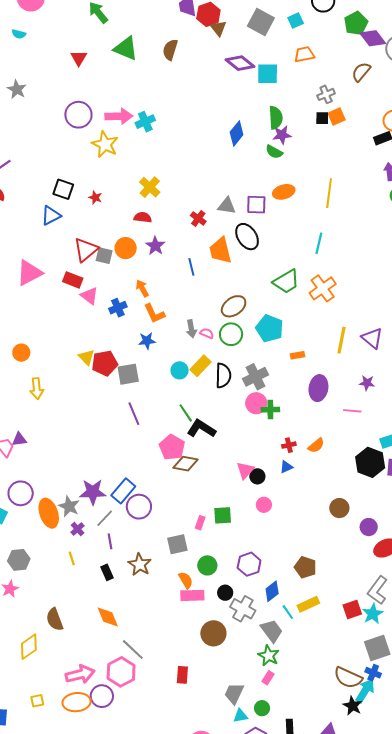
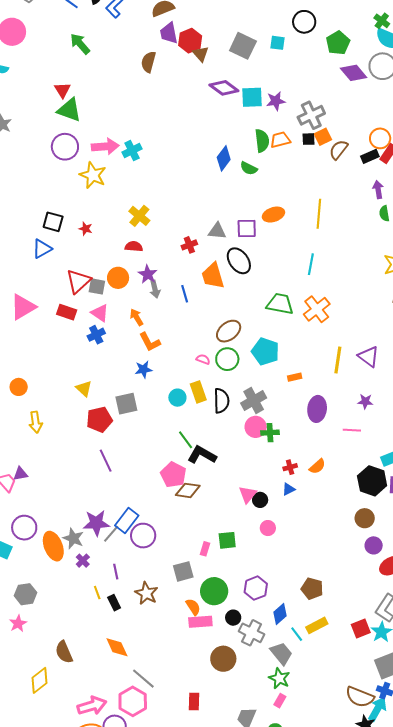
cyan square: (296, 21) -> (278, 43), turned 35
purple diamond: (373, 38) -> (354, 73), moved
green triangle: (126, 48) -> (69, 110), moved
brown semicircle: (170, 50) -> (148, 62), moved
orange trapezoid: (304, 54) -> (280, 140), moved
brown semicircle: (361, 72) -> (338, 150), moved
gray cross: (326, 94) -> (311, 115), size x1.5
purple star: (282, 135) -> (276, 101), moved
green semicircle: (274, 152) -> (249, 168), moved
red cross: (198, 218) -> (189, 245), turned 35
green trapezoid: (286, 281) -> (280, 304), turned -136
pink triangle: (89, 296) -> (100, 313), moved
blue cross: (118, 308) -> (96, 335), moved
gray arrow: (191, 329) -> (155, 289), moved
red pentagon: (105, 363) -> (99, 420), moved
yellow rectangle: (201, 366) -> (198, 392), turned -60
purple line: (134, 414) -> (106, 461), moved
brown circle: (339, 508) -> (365, 518), moved
gray line: (105, 518) -> (111, 534), moved
yellow line: (72, 558) -> (97, 593), moved
green circle: (207, 565) -> (214, 591), size x1.4

